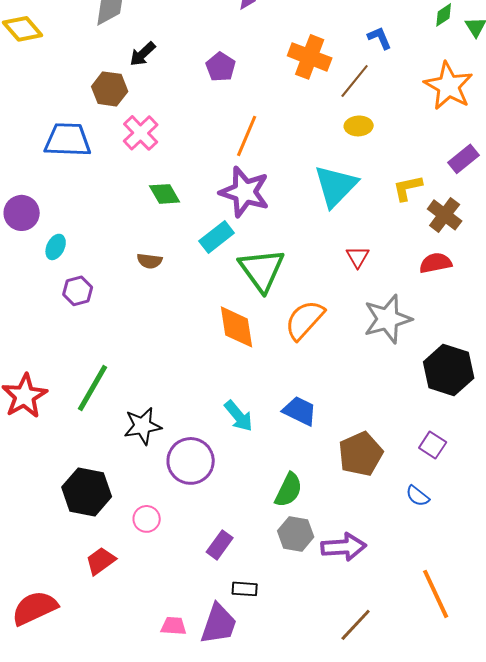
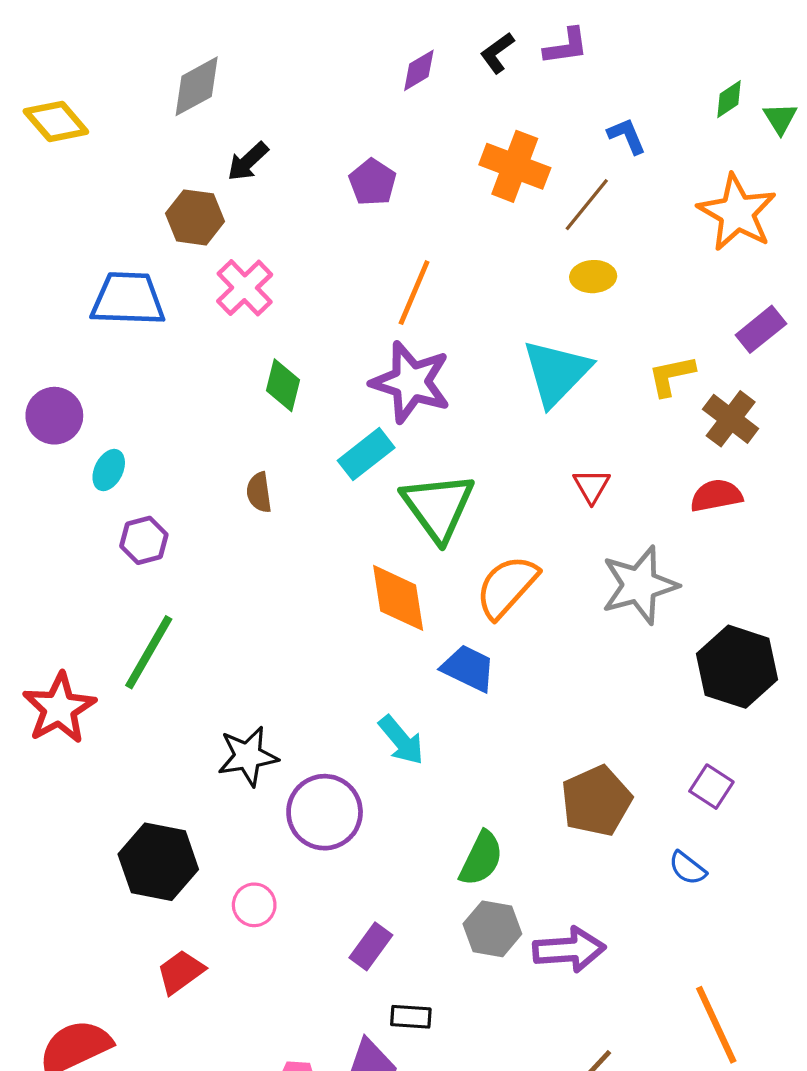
green diamond: (165, 194) -> (283, 385), turned 44
brown semicircle: (150, 261) -> (259, 492), turned 75
green line: (93, 388) -> (149, 652), moved
blue trapezoid: (300, 411) -> (468, 668), moved

